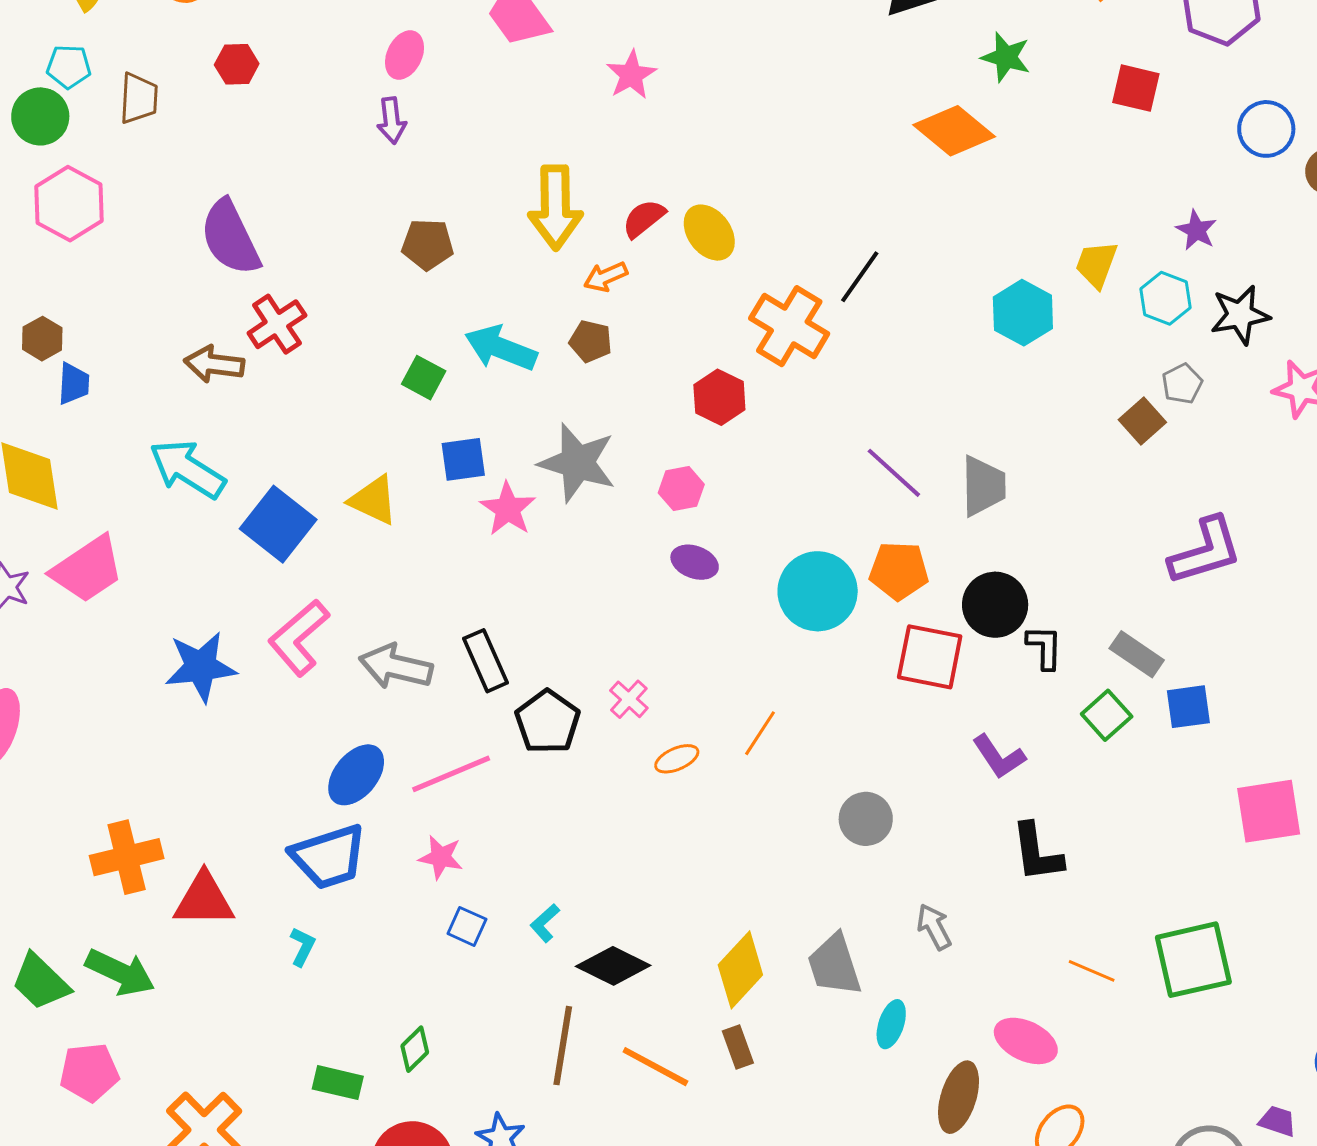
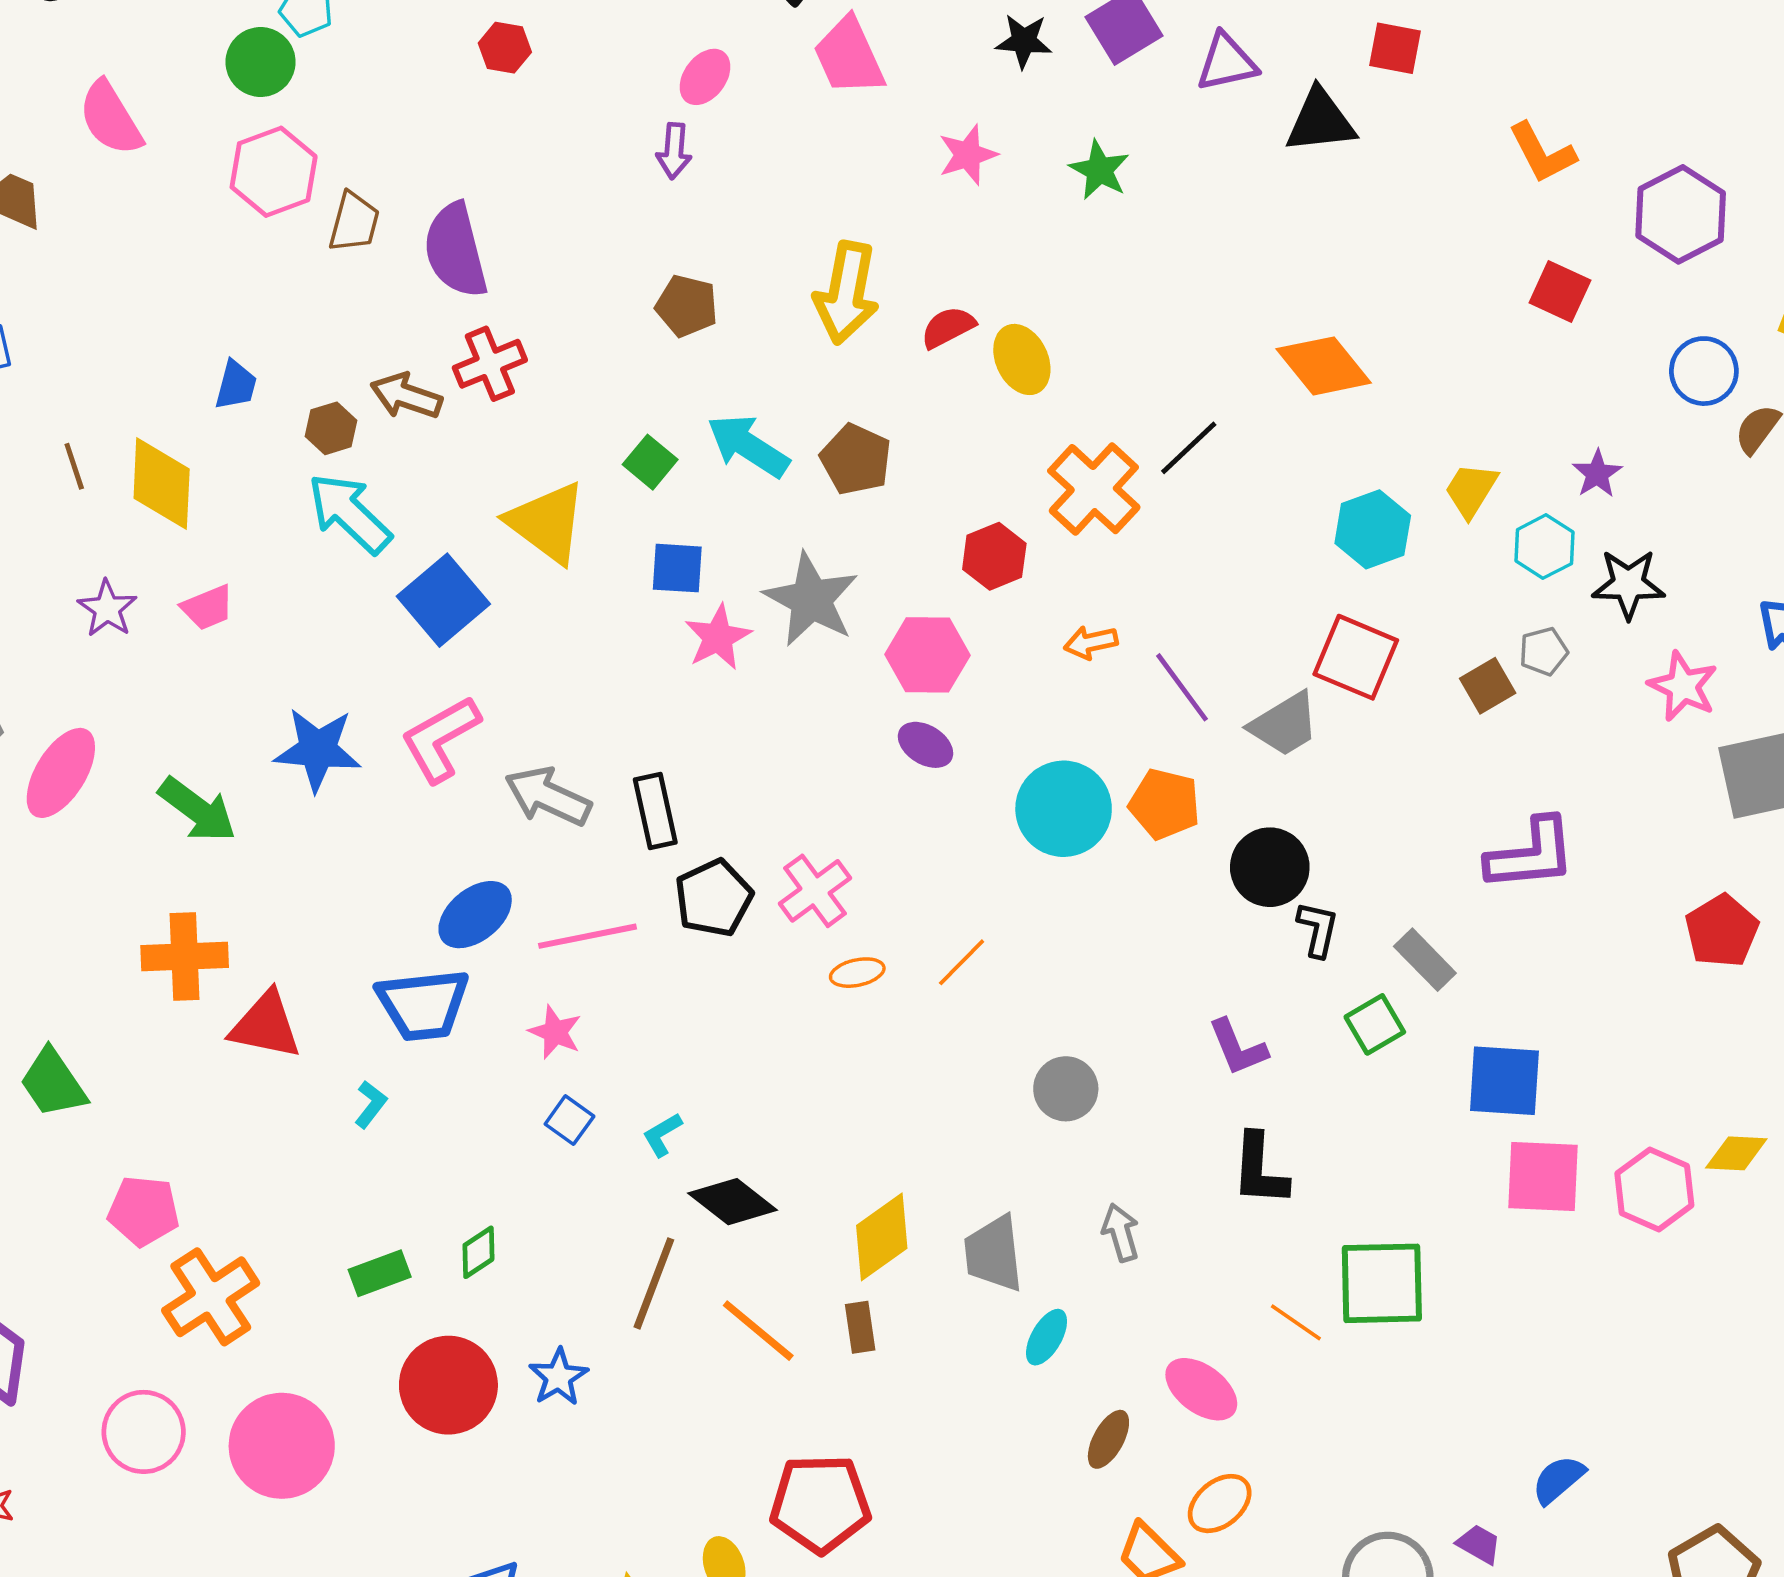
green star: (1006, 57) -> (1099, 170), moved
brown trapezoid: (139, 98) -> (354, 222), moved
orange diamond: (954, 131) -> (1324, 366), moved
orange arrow: (606, 277) -> (1091, 642), moved
brown hexagon: (42, 339) -> (331, 428), moved
brown pentagon: (591, 341) -> (856, 459), size x1.4
gray trapezoid: (983, 486) -> (1284, 724), turned 48
pink hexagon: (681, 489) -> (927, 655), size x1.5
yellow triangle: (373, 500) -> (547, 523), moved, size x1.4
pink trapezoid: (88, 569) -> (208, 607), size x0.6
red square: (930, 657) -> (1356, 657), moved
pink cross: (629, 699) -> (815, 891), size x1.5
blue square: (1188, 707) -> (1504, 1081), moved, size x1.4
green square: (1193, 960) -> (1382, 1283), moved
green arrow: (120, 972) -> (197, 810), moved
pink pentagon: (89, 1072) -> (144, 1211), moved
green rectangle: (338, 1083) -> (380, 1273), turned -45
brown ellipse: (959, 1097) -> (1108, 1439), size x0.7

